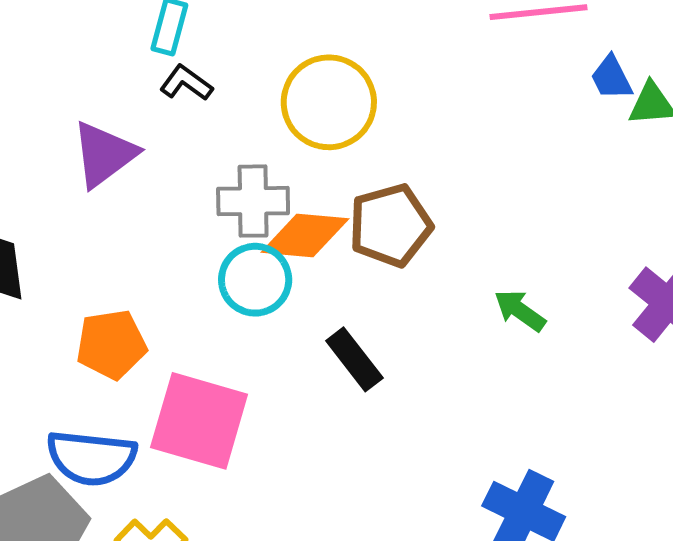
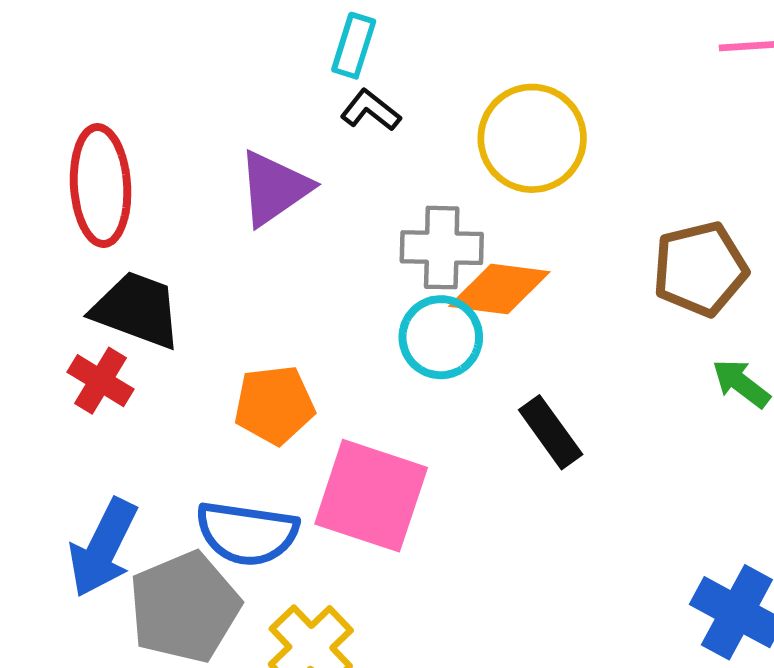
brown pentagon: (390, 225) -> (700, 269), moved

